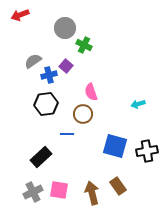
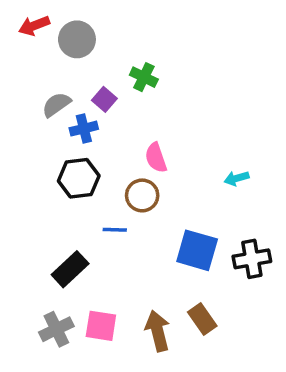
gray circle: (65, 28) -> (77, 39), moved
purple square: (66, 66) -> (104, 99), moved

